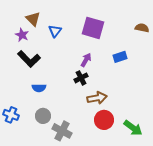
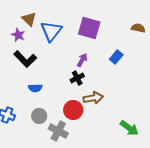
blue triangle: (55, 31) -> (51, 31), size x1.6
blue rectangle: (120, 57) -> (116, 57), turned -32
red circle: (104, 120) -> (73, 110), moved

